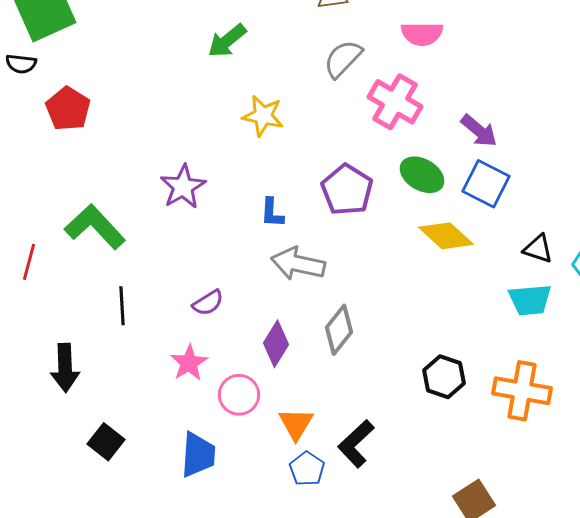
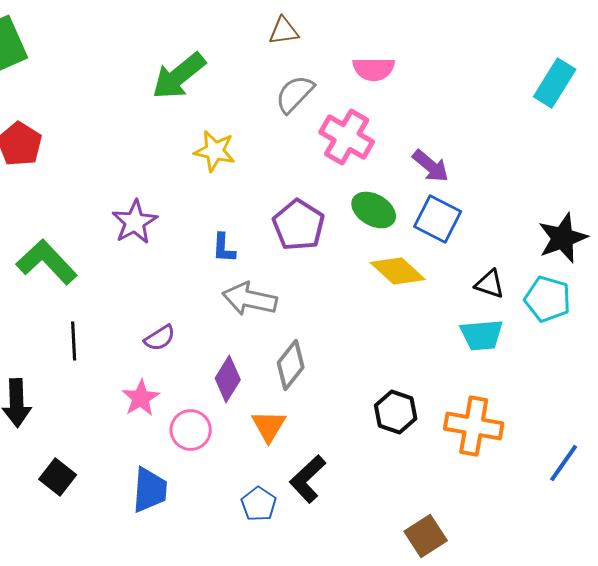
green arrow: (227, 41) -> (179, 76), size x1.4
orange triangle: (296, 424) -> (269, 426), moved

